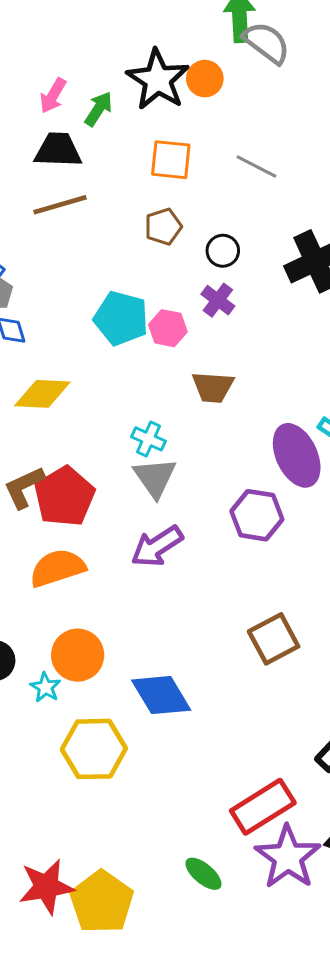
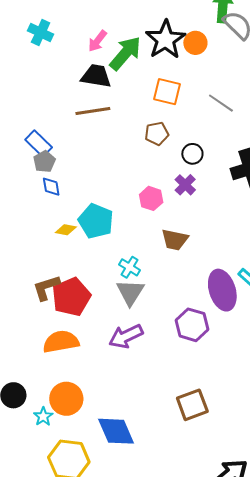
green arrow: (99, 109) -> (125, 53), size x1.6
cyan pentagon: (121, 318) -> (96, 221), moved
yellow diamond: (42, 394) -> (66, 230), size x0.6

